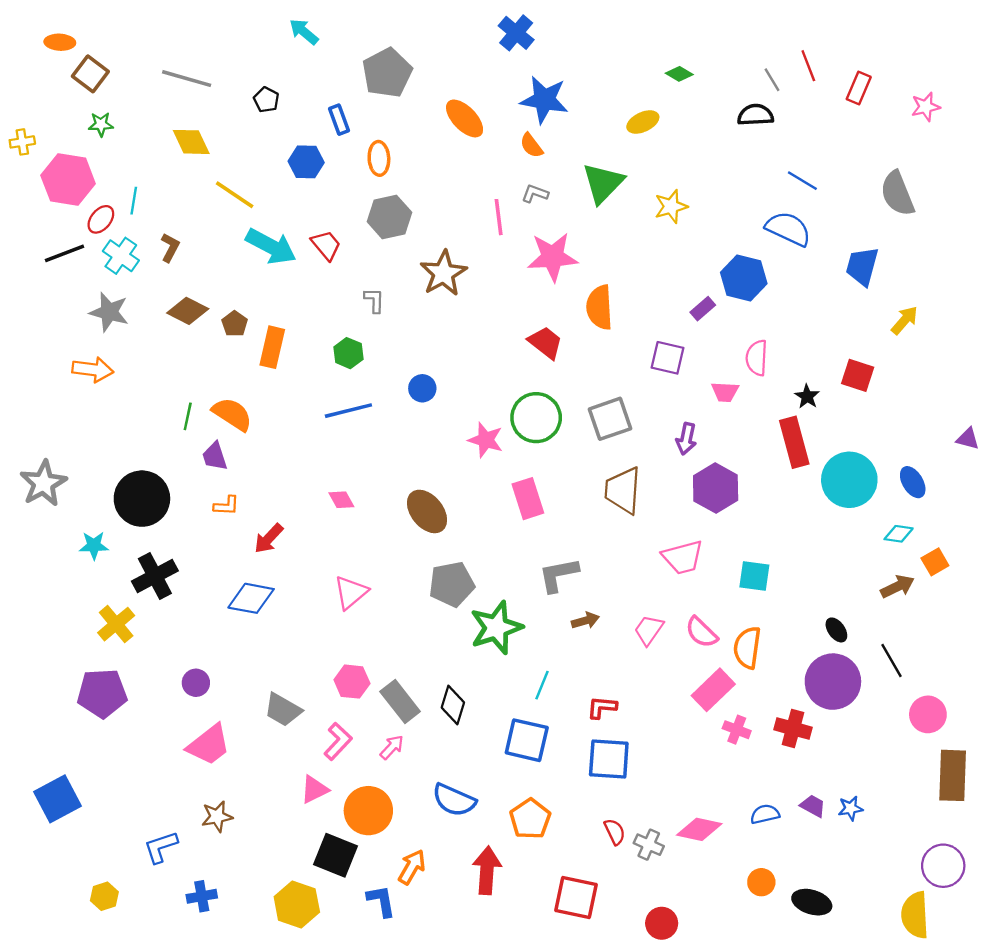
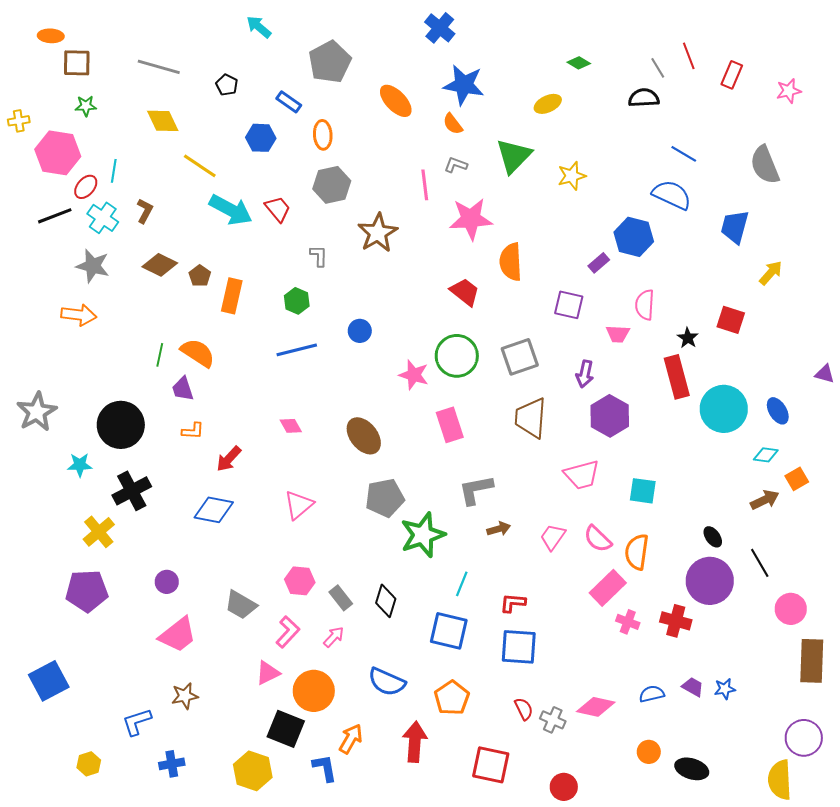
brown square: (90, 74) -> (77, 63), turned -36
blue rectangle: (339, 120) -> (289, 102), turned -35
gray rectangle: (400, 702) -> (341, 598), size x0.7

